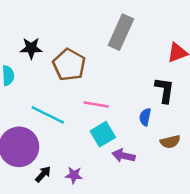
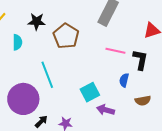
pink line: (96, 104) -> (115, 51), moved
cyan line: (48, 115) -> (47, 75), turned 40

